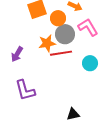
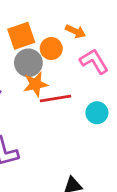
gray circle: (65, 34) -> (28, 63), moved

